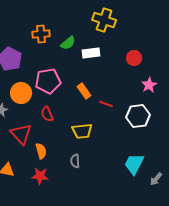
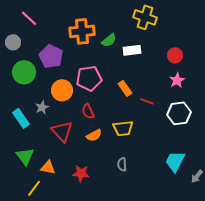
orange cross: (41, 34) -> (82, 31), size x1.4
pink star: (149, 85) -> (177, 80), moved
orange semicircle: (41, 151) -> (94, 135), moved, turned 77
gray semicircle: (75, 161) -> (122, 164), moved

